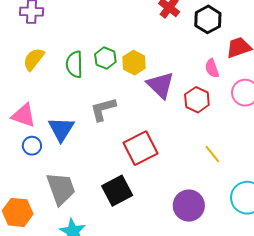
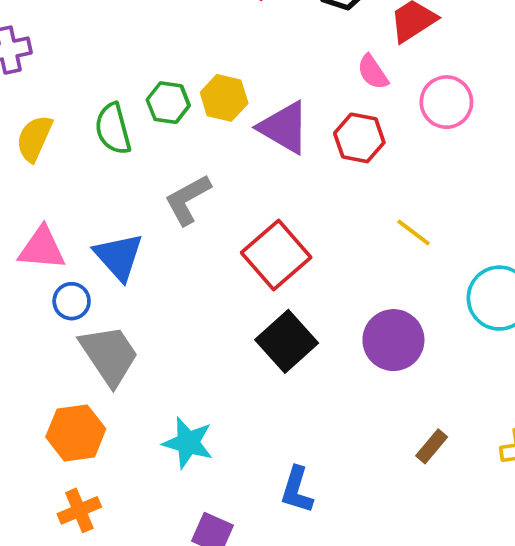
gray trapezoid: (61, 189) -> (109, 355), moved
black square: (117, 191) -> (287, 341), moved

